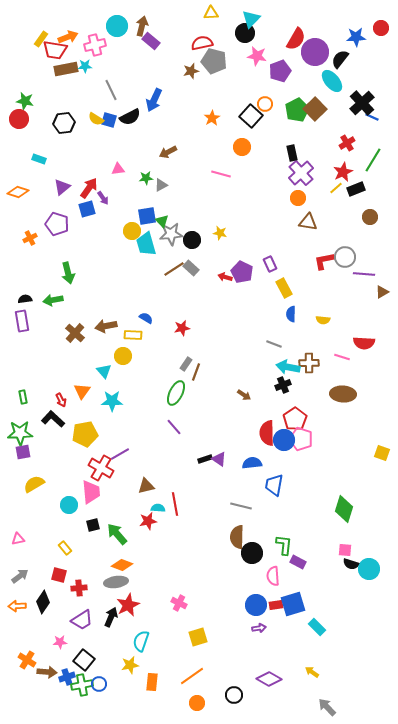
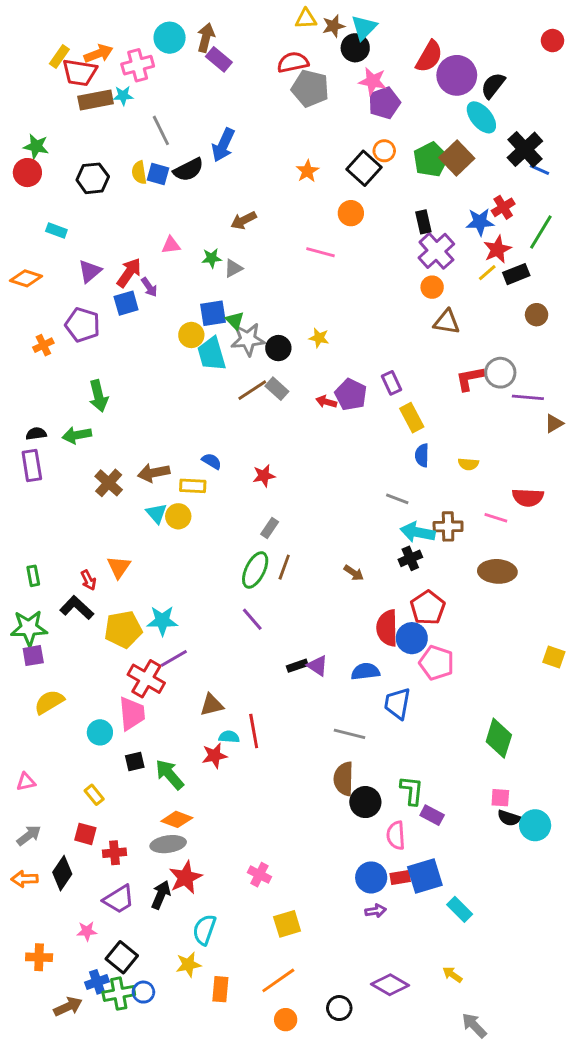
blue star: (356, 37) -> (480, 222), moved
brown star: (191, 71) -> (333, 26), moved
purple pentagon: (280, 71) -> (384, 103), moved
yellow semicircle: (96, 119) -> (139, 173), turned 49
cyan triangle: (104, 371) -> (157, 513), moved
brown line: (196, 372) -> (284, 567), moved
cyan star: (112, 401) -> (162, 621), moved
pink pentagon: (301, 439) -> (436, 663), moved
orange cross: (27, 660) -> (39, 957), turned -30
brown arrow: (47, 672) -> (68, 1007), moved, turned -30

